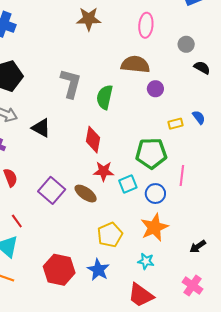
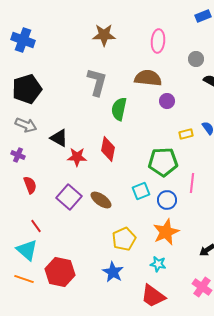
gray L-shape: (71, 83) -> (97, 82), moved
red star: (104, 171) -> (77, 157), moved
red hexagon: (59, 270) -> (60, 272), moved

